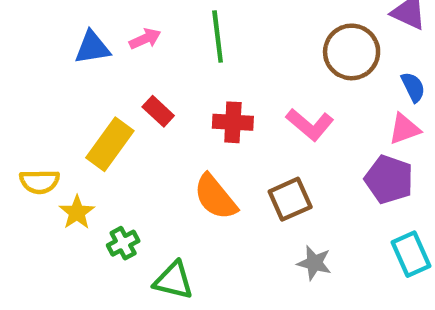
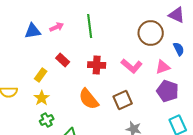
pink triangle: (404, 129) -> (163, 67), moved
yellow rectangle: (110, 144) -> (41, 75), size x0.6
yellow star: (77, 212) -> (42, 98), moved

